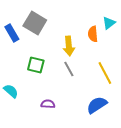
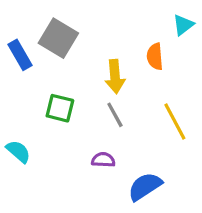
cyan triangle: (109, 23) -> (183, 25), moved
purple semicircle: (48, 104) -> (103, 160), moved
blue semicircle: (97, 105) -> (145, 186), moved

